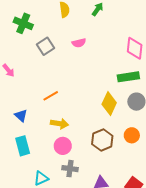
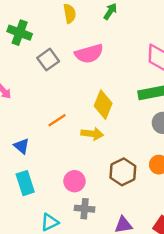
pink semicircle: (79, 43) -> (89, 54), size x1.6
yellow diamond: (109, 103) -> (103, 105), moved
yellow arrow: (59, 124) -> (92, 134), moved

